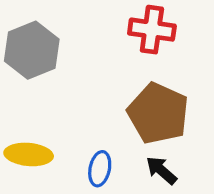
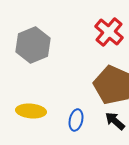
red cross: (152, 30) -> (109, 32), turned 32

